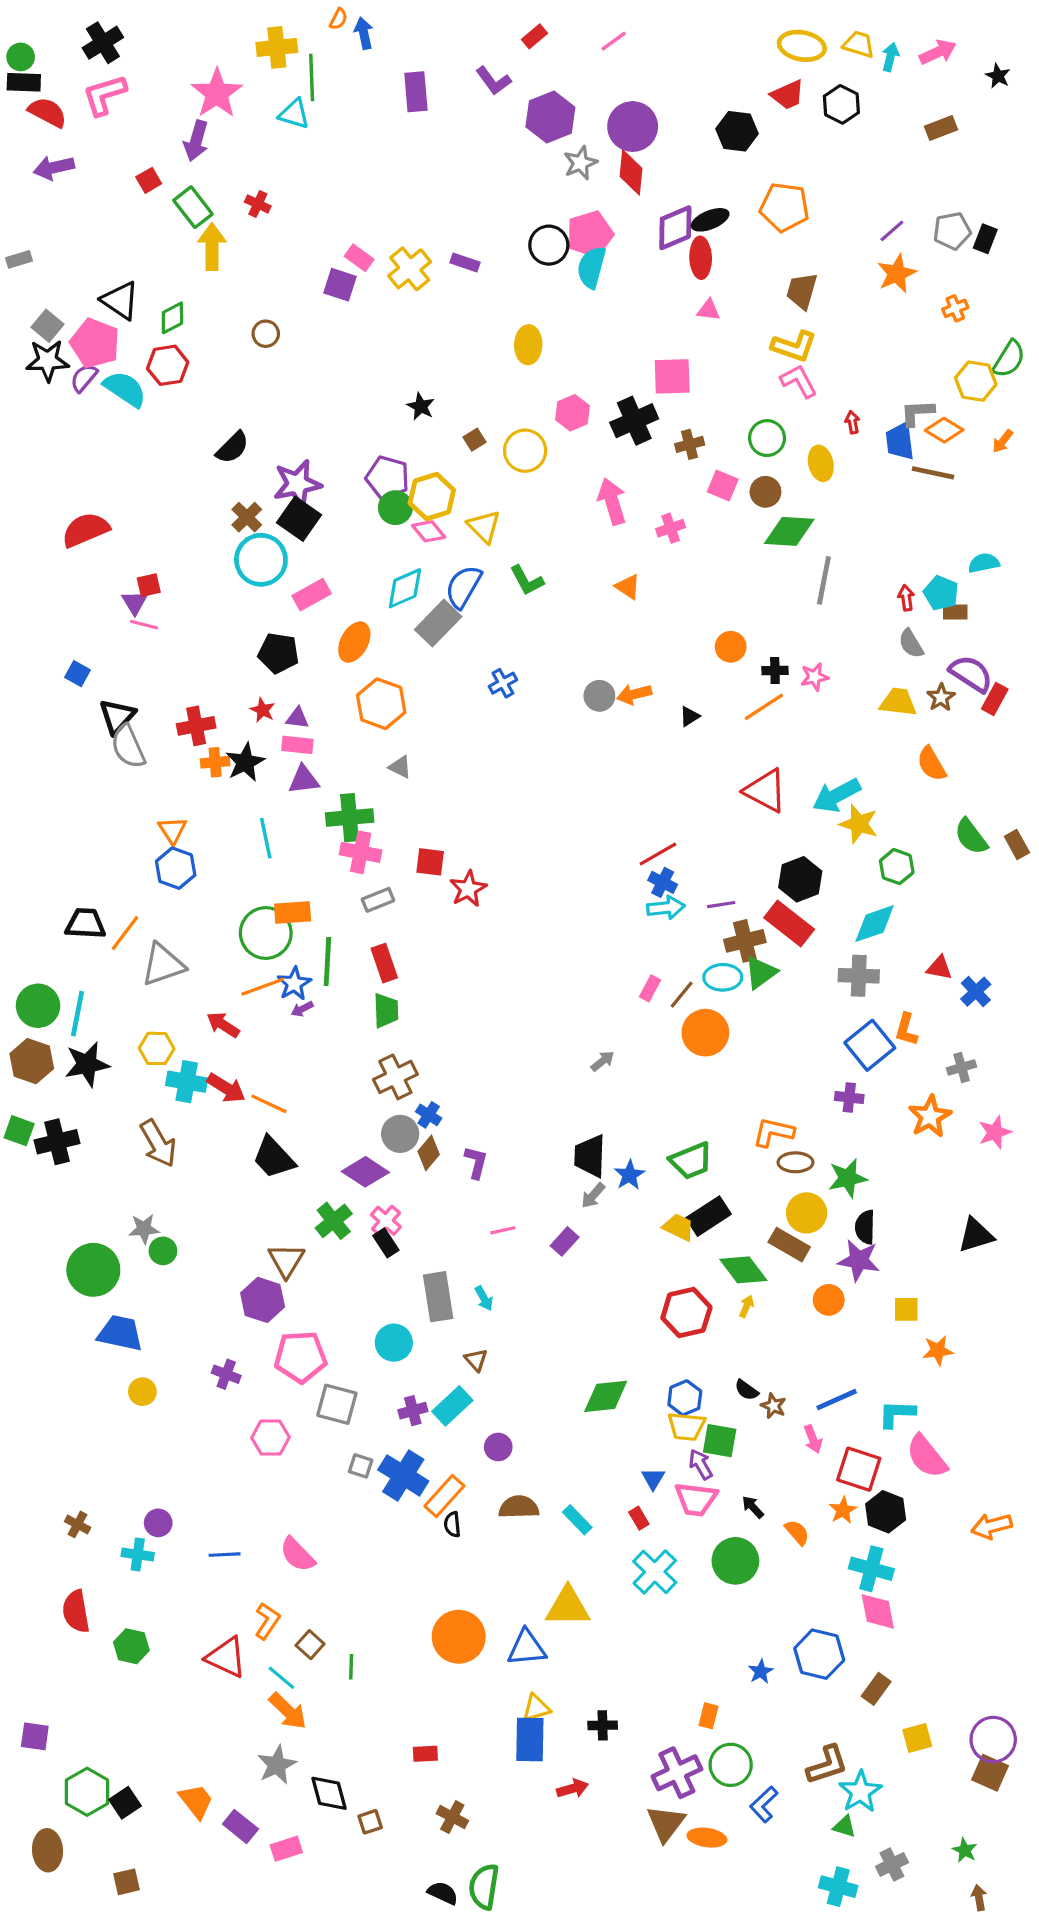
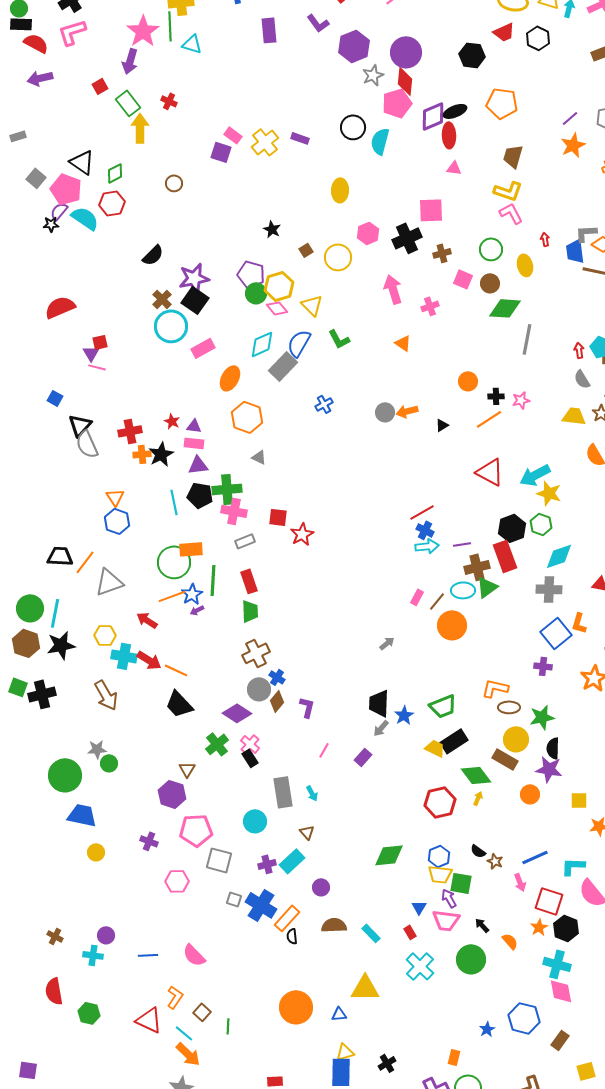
green line: (312, 77) -> (170, 26), moved
pink pentagon: (590, 234) -> (397, 103), moved
black star: (47, 361) -> (51, 224), moved, size x0.6
black pentagon: (278, 653) -> (200, 495), moved
green hexagon: (897, 867) -> (541, 524), moved
red rectangle: (789, 924) -> (505, 556), turned 32
pink line: (503, 1230) -> (324, 750), turned -49
brown triangle: (286, 1260) -> (187, 769), size x0.7
blue triangle: (527, 1648) -> (339, 1014), size x0.6
black cross: (603, 1725) -> (387, 1063), turned -30

